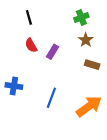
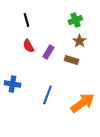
brown rectangle: (92, 65) -> (71, 60), moved

